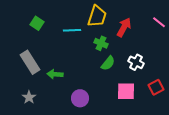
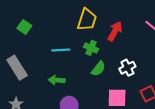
cyan line: (72, 30) -> (61, 50), moved
white cross: (136, 62) -> (127, 68), turned 35
green arrow: (55, 74) -> (57, 80), moved

